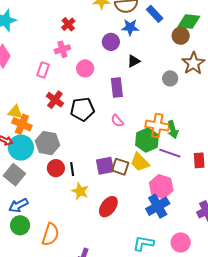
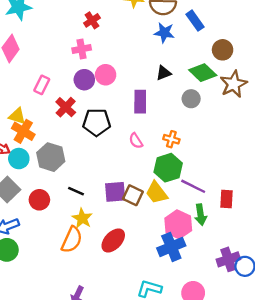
green diamond: (189, 22) -> (203, 73), moved, turned 30
purple circle: (111, 42) -> (84, 80), moved
pink rectangle: (43, 70) -> (42, 85), moved
gray circle: (170, 78) -> (191, 99), moved
orange cross: (157, 126) -> (171, 139), moved, size x0.6
green arrow: (173, 130) -> (201, 215), moved
cyan circle: (21, 148) -> (19, 159), size x0.7
red circle: (56, 168) -> (39, 200), moved
black line: (72, 169) -> (76, 191), turned -64
orange semicircle: (50, 234) -> (72, 240), moved

